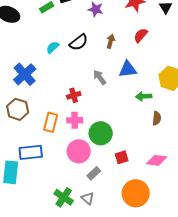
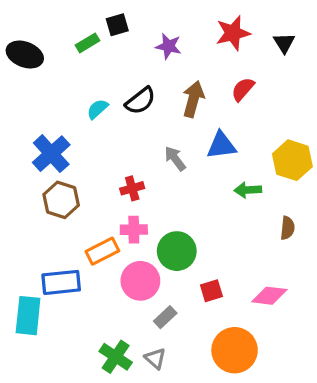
brown arrow: (111, 41) -> (193, 99), size x1.5
brown hexagon: (18, 109) -> (61, 200), moved
brown semicircle: (157, 118) -> (287, 228), moved
orange rectangle: (51, 122) -> (102, 251), moved, turned 48

